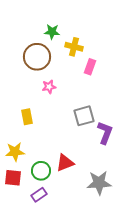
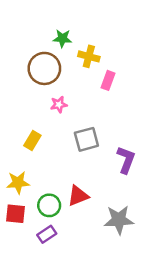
gray square: (84, 116) -> (86, 139), moved
yellow rectangle: (27, 117) -> (32, 141), turned 42

